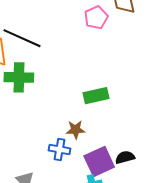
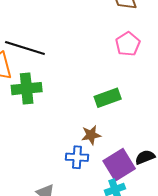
pink pentagon: (96, 18) -> (128, 44), moved

